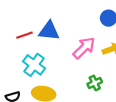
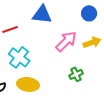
blue triangle: (49, 31) -> (42, 14), moved

